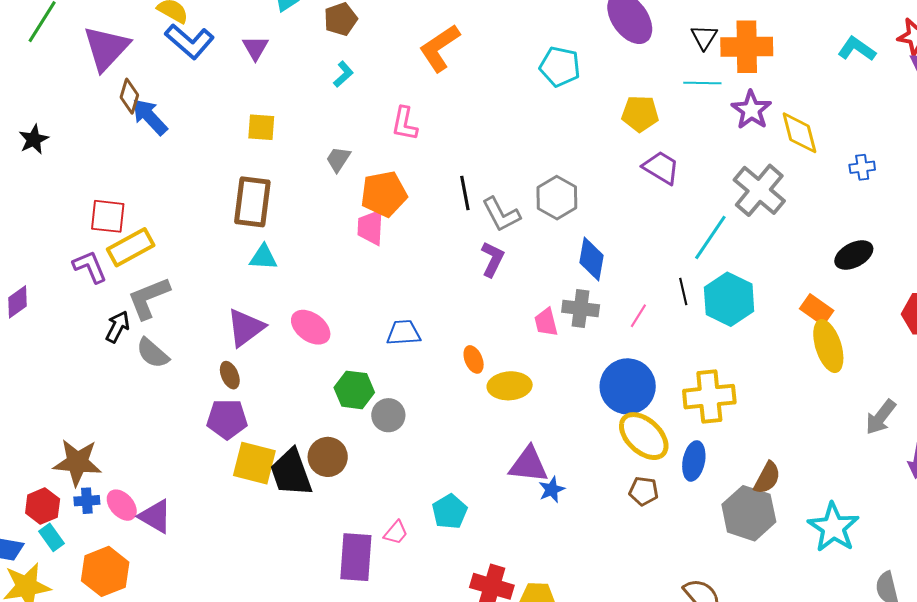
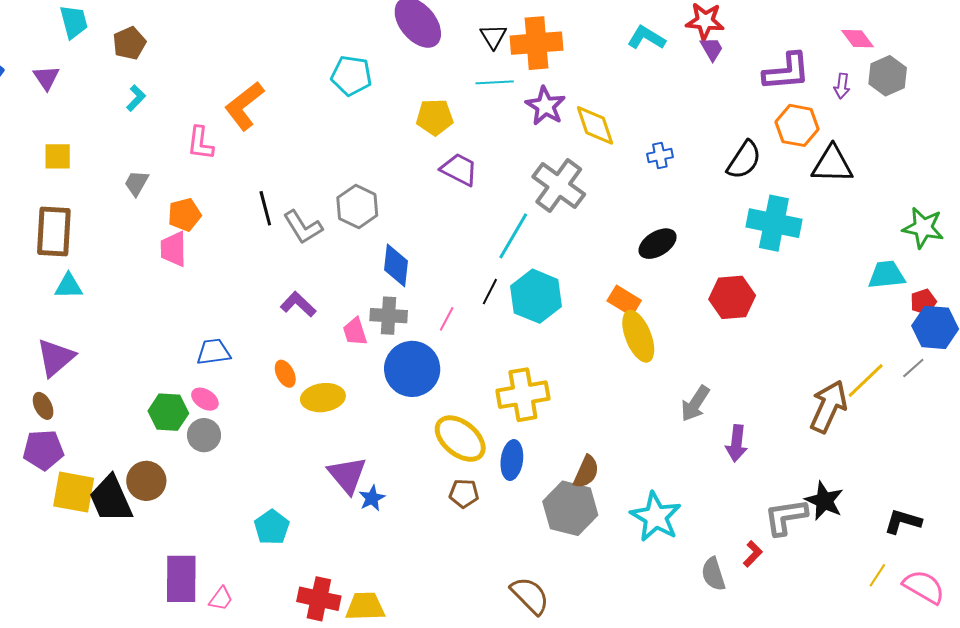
orange L-shape: (439, 48) -> (244, 106), moved
orange pentagon: (384, 194) -> (184, 215), size x0.7
purple L-shape: (492, 259) -> (298, 304), moved, turned -69
black line: (683, 291) -> (490, 292), turned 44
pink ellipse: (311, 327) -> (205, 399), moved, size x0.7
blue circle: (628, 386) -> (412, 369), moved
purple triangle: (529, 465) -> (347, 475), turned 48
pink trapezoid: (396, 533) -> (221, 599), moved

